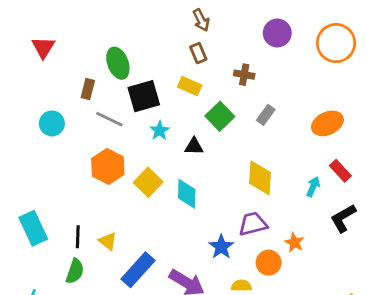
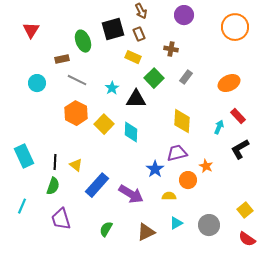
purple circle: (277, 33) -> (184, 15), moved
brown rectangle: (88, 89) -> (62, 59), turned 64
black square: (144, 96) -> (113, 29), moved
black triangle: (194, 146) -> (136, 99), size x1.5

